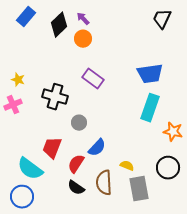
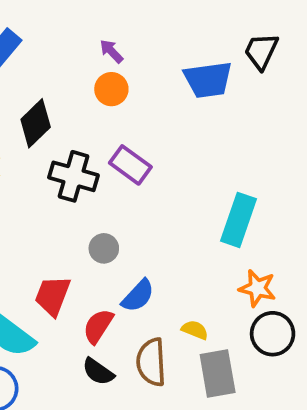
black diamond: (59, 25) -> (36, 123), moved
blue trapezoid: (150, 74) -> (208, 80), moved
black cross: (55, 97) -> (73, 176), moved
orange star: (173, 132) -> (257, 288), moved

